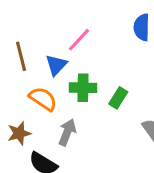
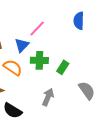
gray arrow: (67, 132) -> (48, 97), moved

